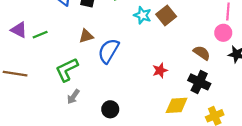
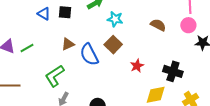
brown square: (166, 15) -> (113, 45), moved
blue semicircle: (109, 51) -> (89, 55), turned -50
brown semicircle: (202, 53) -> (158, 25), moved

